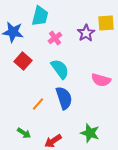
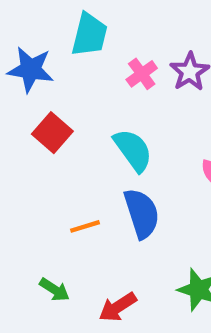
pink cross: (55, 38) -> (142, 74), moved
orange line: (38, 104) -> (85, 226), turned 32

